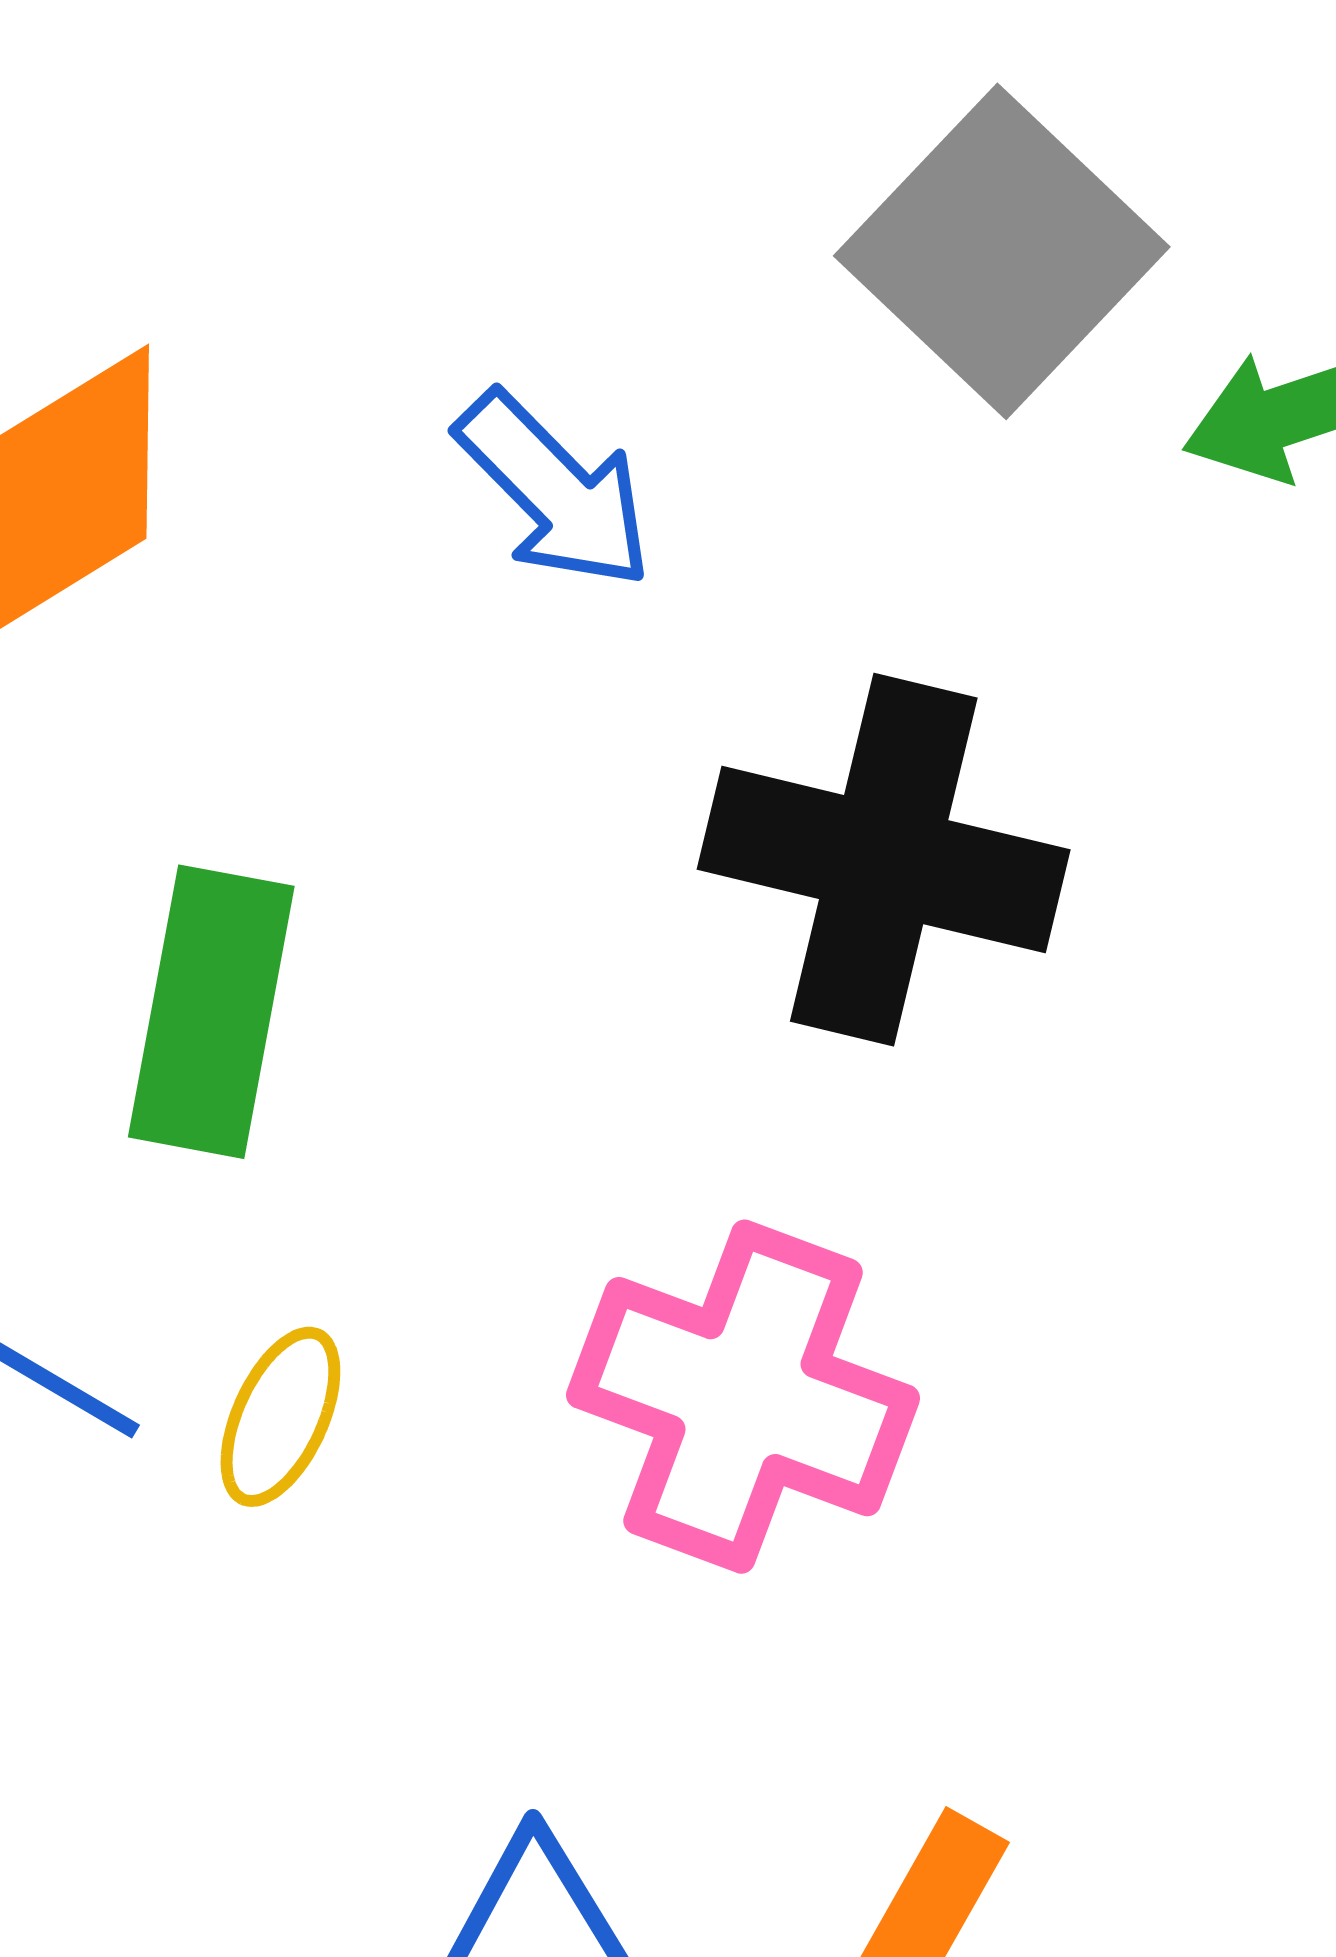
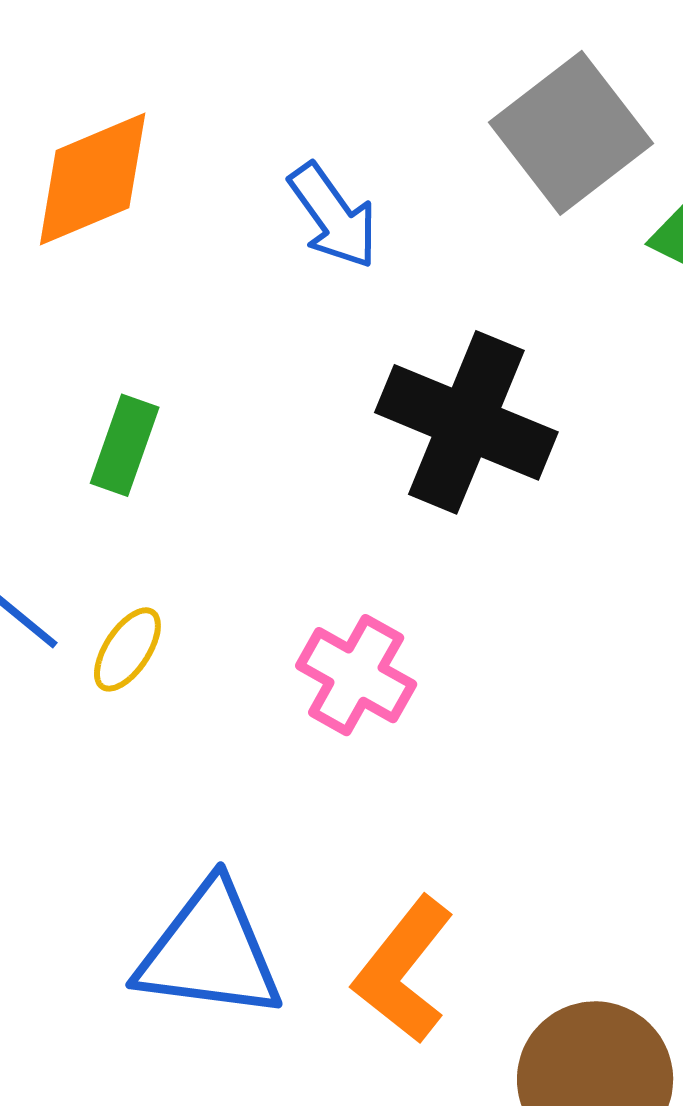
green rectangle: (211, 1012) -> (125, 445), size x0.7
pink cross: (743, 1397) -> (356, 675), size x0.7

